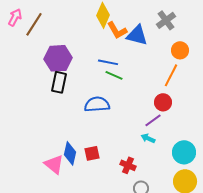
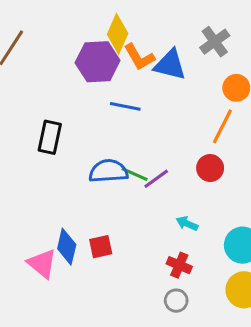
purple hexagon: (58, 58) -> (98, 62), moved
green line: (114, 75) -> (135, 174), moved
purple line: (153, 120) -> (156, 179), moved
red cross: (128, 165) -> (179, 265), moved

